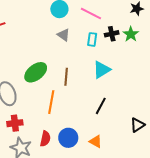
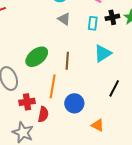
black line: (101, 106) -> (114, 88), moved
red cross: (15, 123) -> (27, 102), moved
blue circle: (68, 138) -> (74, 103), moved
red semicircle: (45, 139) -> (43, 114), moved

